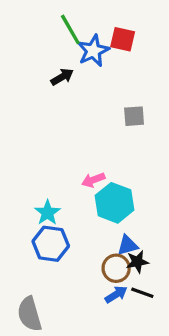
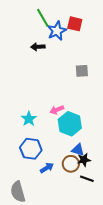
black arrow: (62, 77) -> (38, 47), turned -152
cyan star: (47, 213) -> (29, 119), moved
blue triangle: (128, 245) -> (78, 150), turned 32
blue arrow: (116, 294) -> (47, 168), moved

